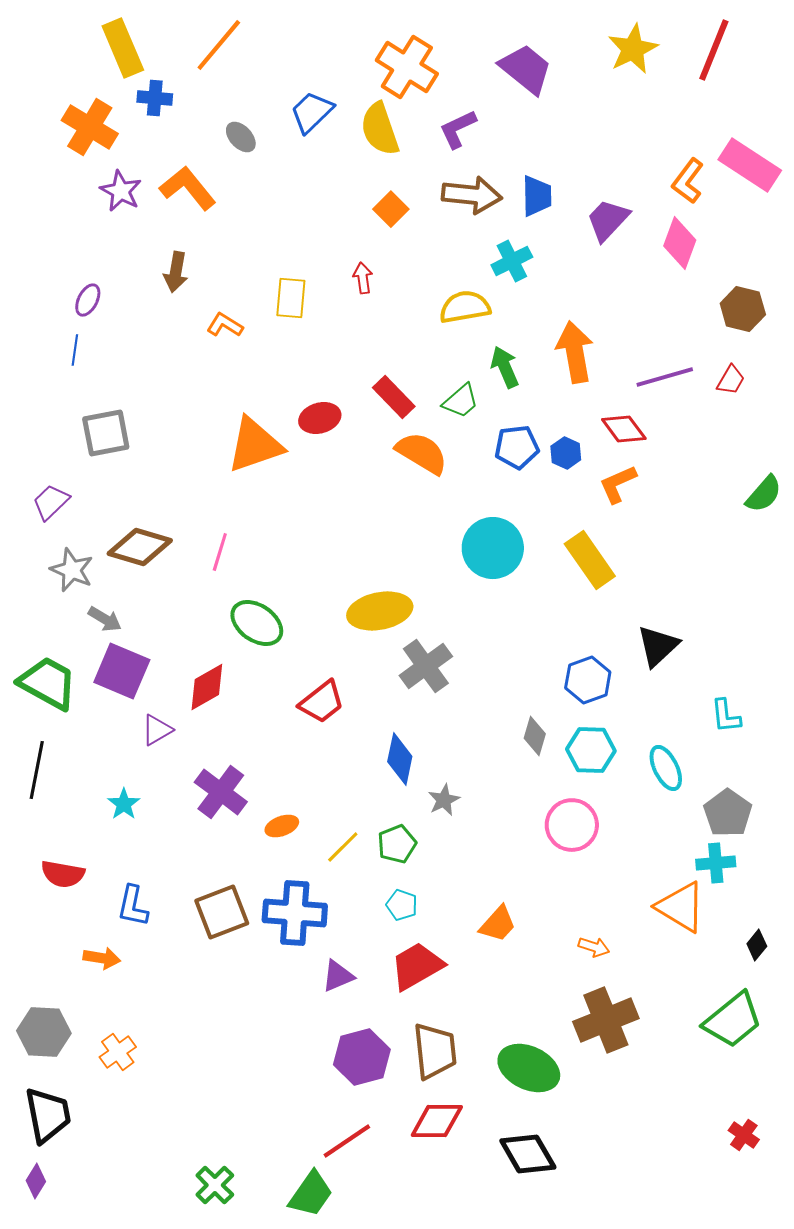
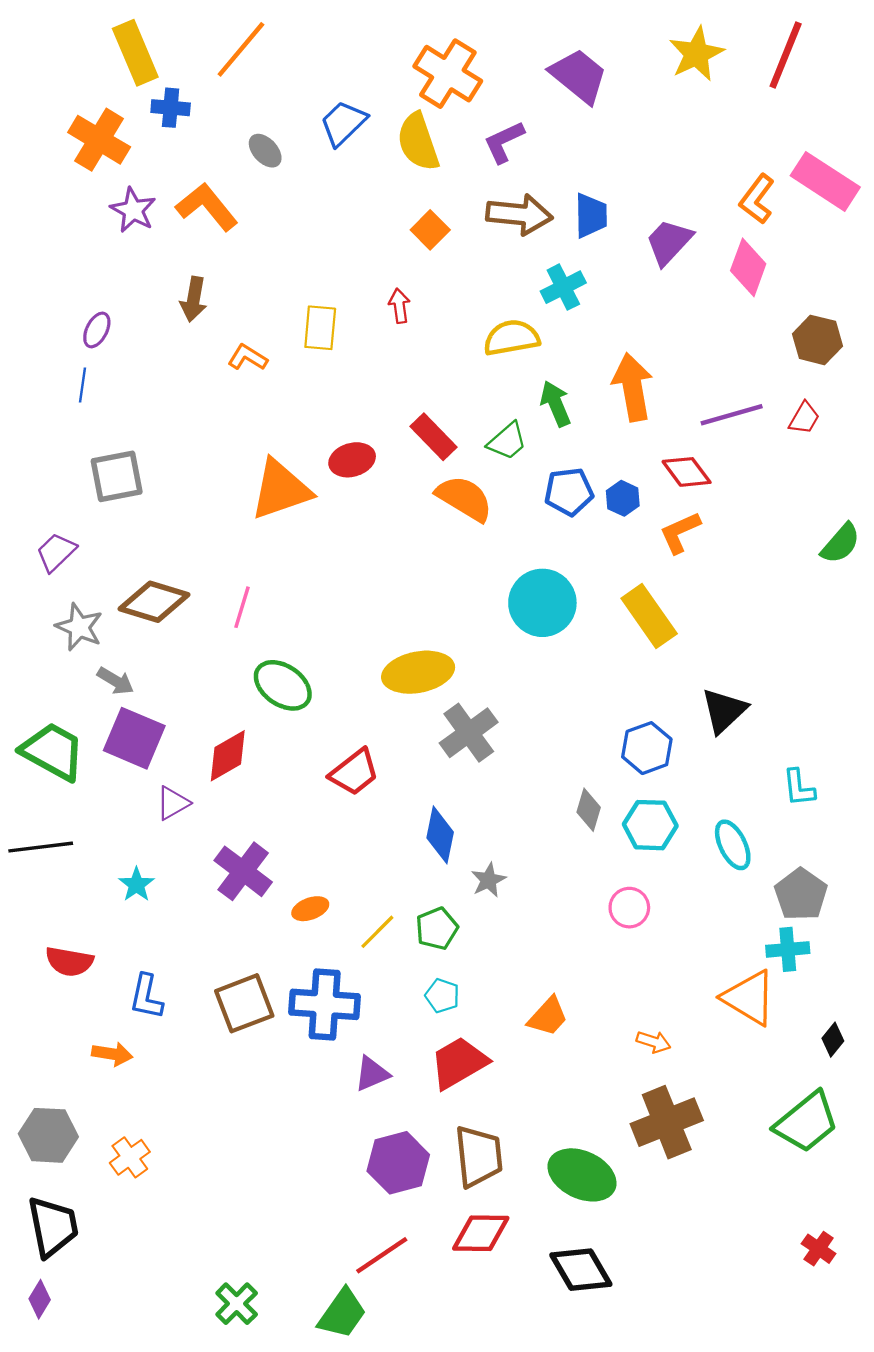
black line: (37, 770) -> (41, 847), turned 72
pink circle: (572, 825) -> (629, 908), size x0.7

